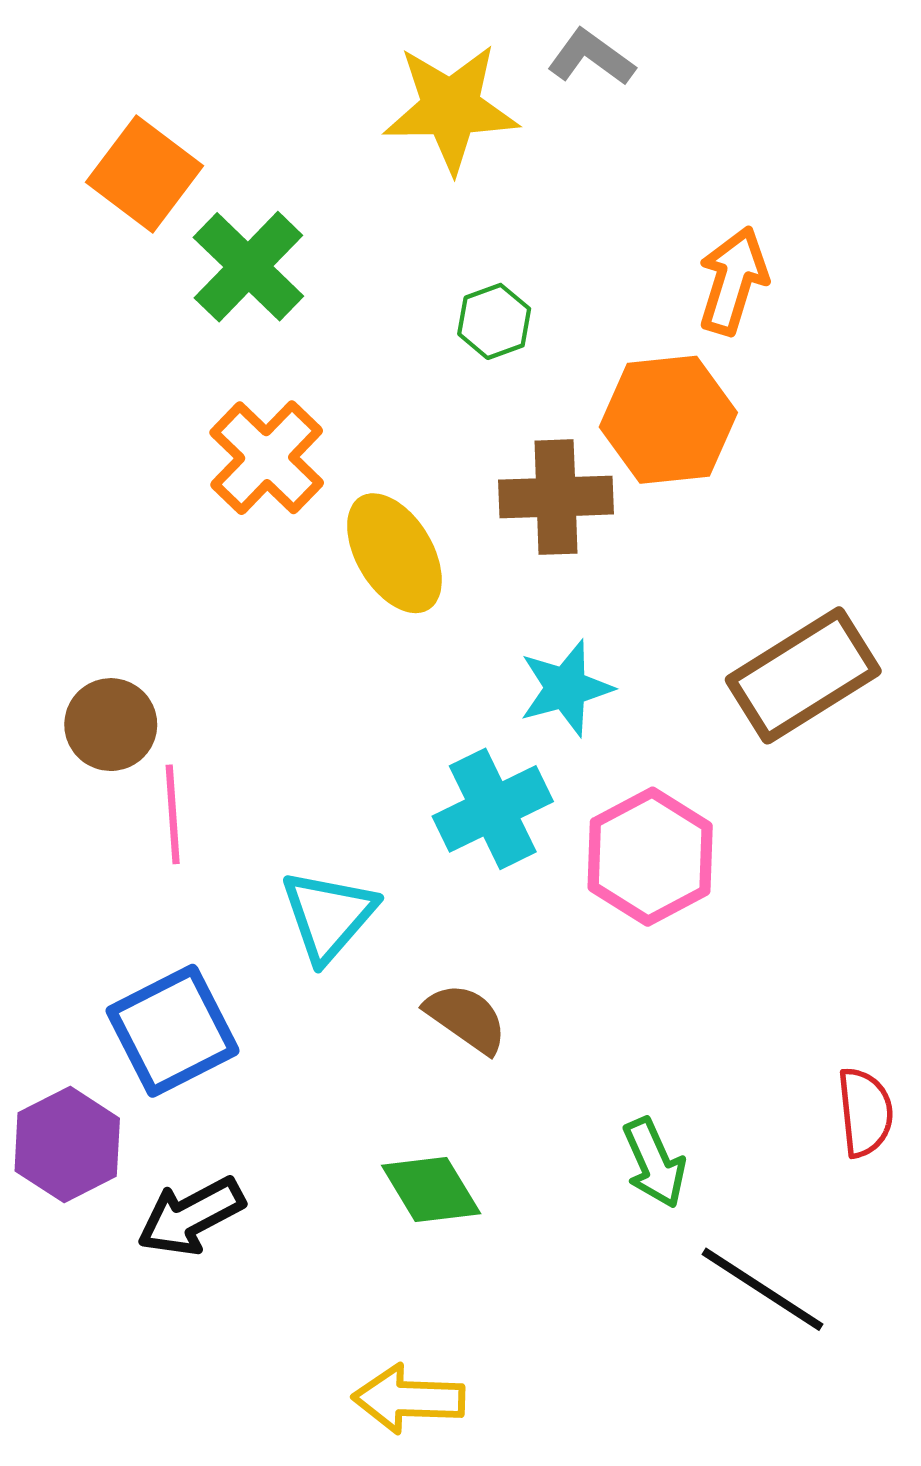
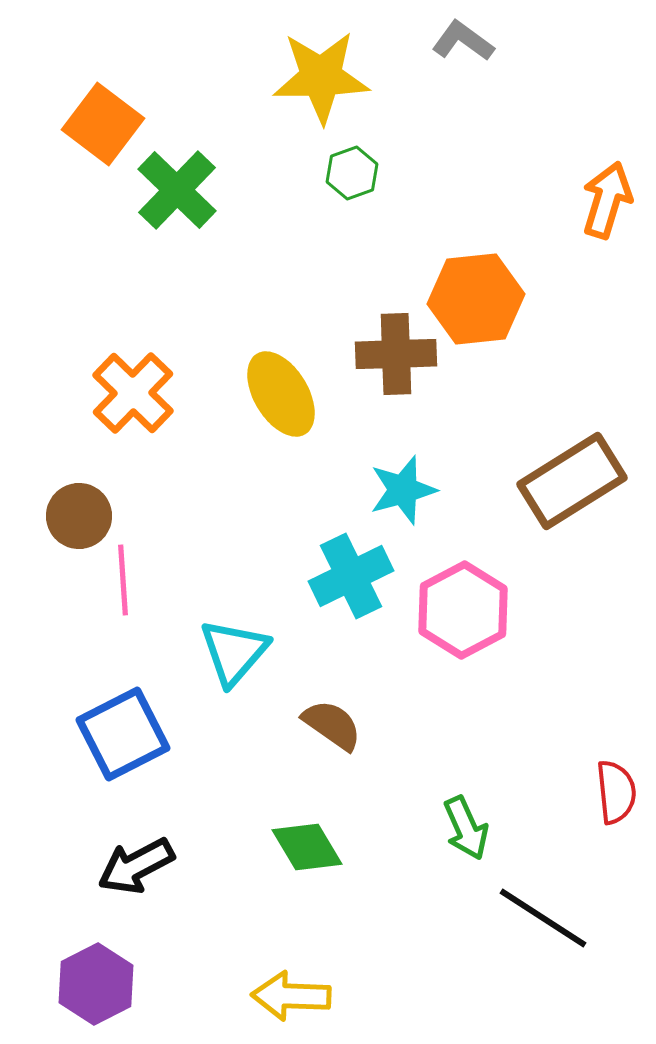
gray L-shape: (591, 57) -> (463, 41), moved
orange arrow: (733, 281) -> (607, 200), moved
green hexagon: (494, 321) -> (352, 173), moved
orange cross: (267, 458) -> (133, 393), moved
purple hexagon: (67, 1145) -> (96, 984), moved

